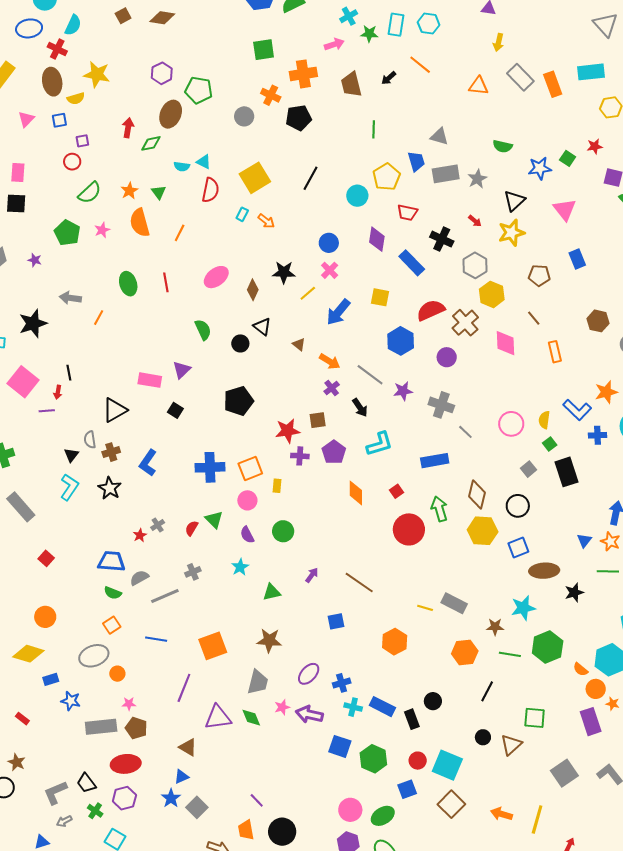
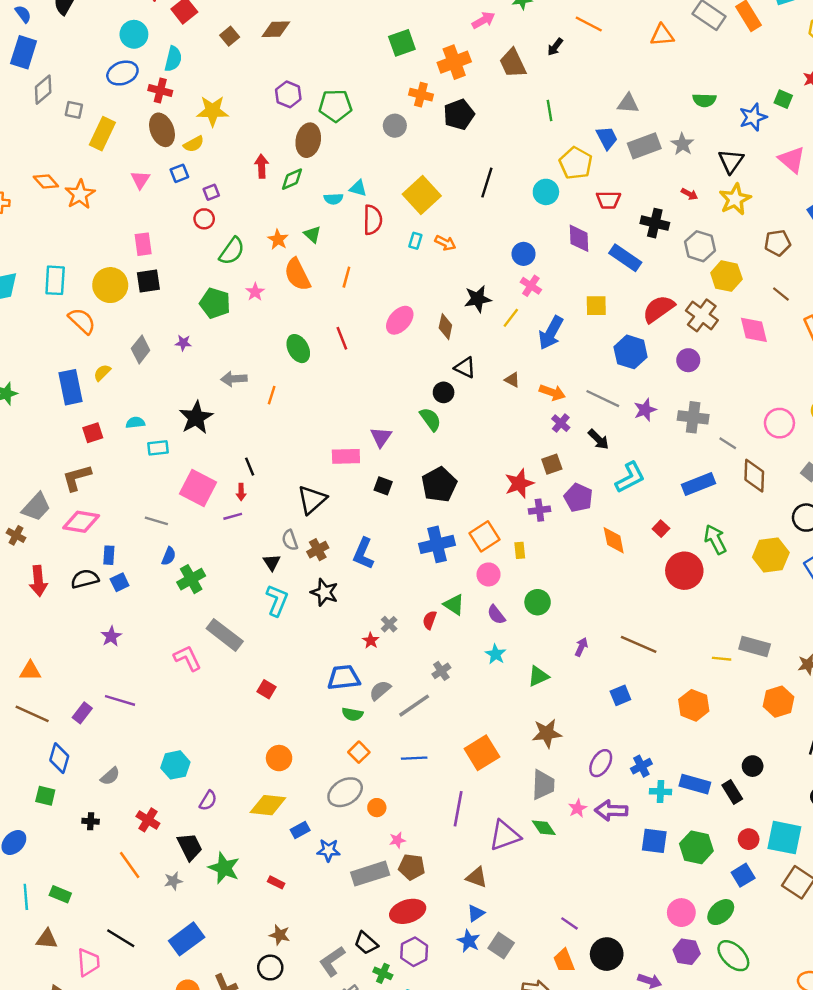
green semicircle: (203, 330) -> (430, 419), moved
black pentagon: (239, 401) -> (439, 485), moved
brown diamond: (477, 494) -> (754, 476), moved

